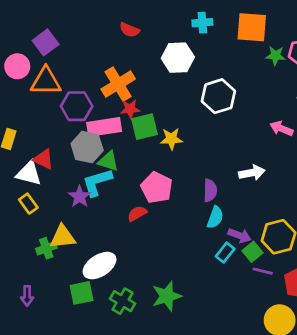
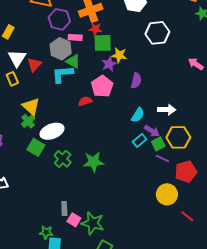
pink rectangle: (104, 127) -> (75, 37), size x0.6
red triangle: (43, 159) -> (34, 64), moved, turned 35
white triangle: (29, 173) -> (17, 58), turned 36
white arrow: (252, 173) -> (167, 110), moved
purple semicircle: (210, 190) -> (136, 81), moved
purple star: (80, 197) -> (109, 64), moved
yellow triangle: (63, 237) -> (31, 106), turned 36
green cross: (46, 248) -> (28, 121), moved, turned -32
green square: (82, 293) -> (36, 147), turned 30

